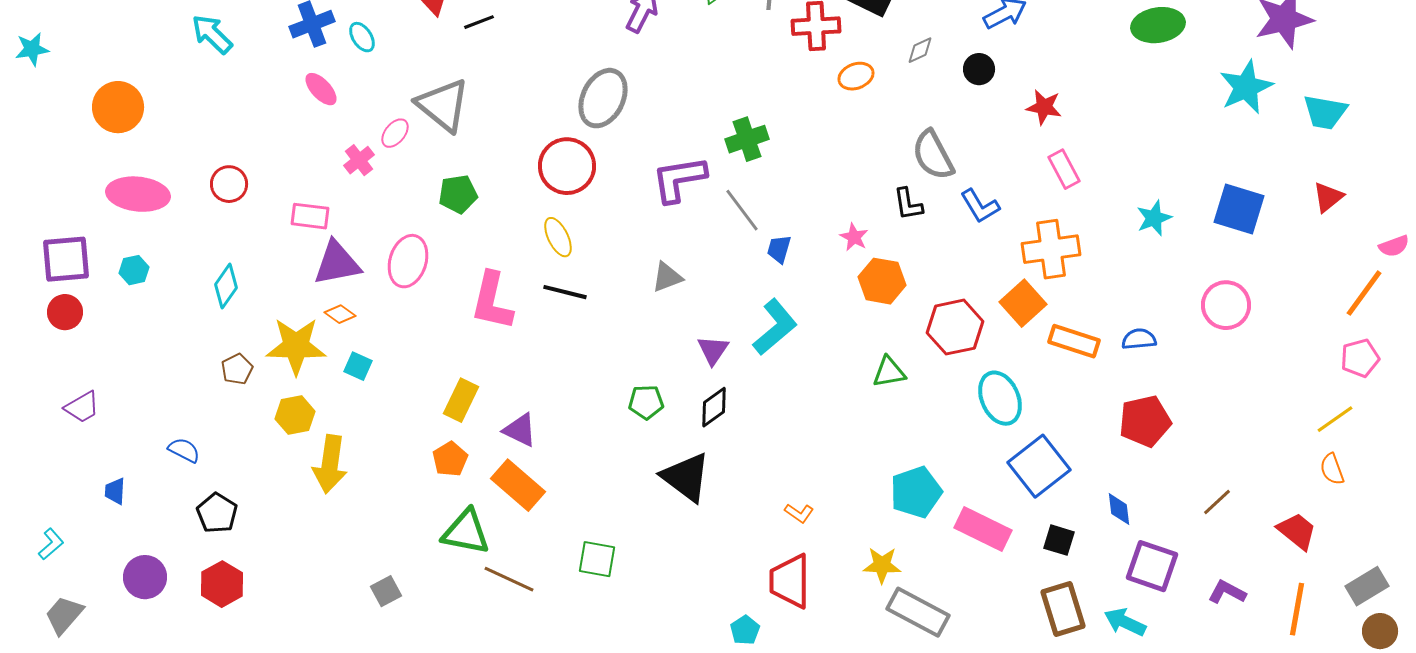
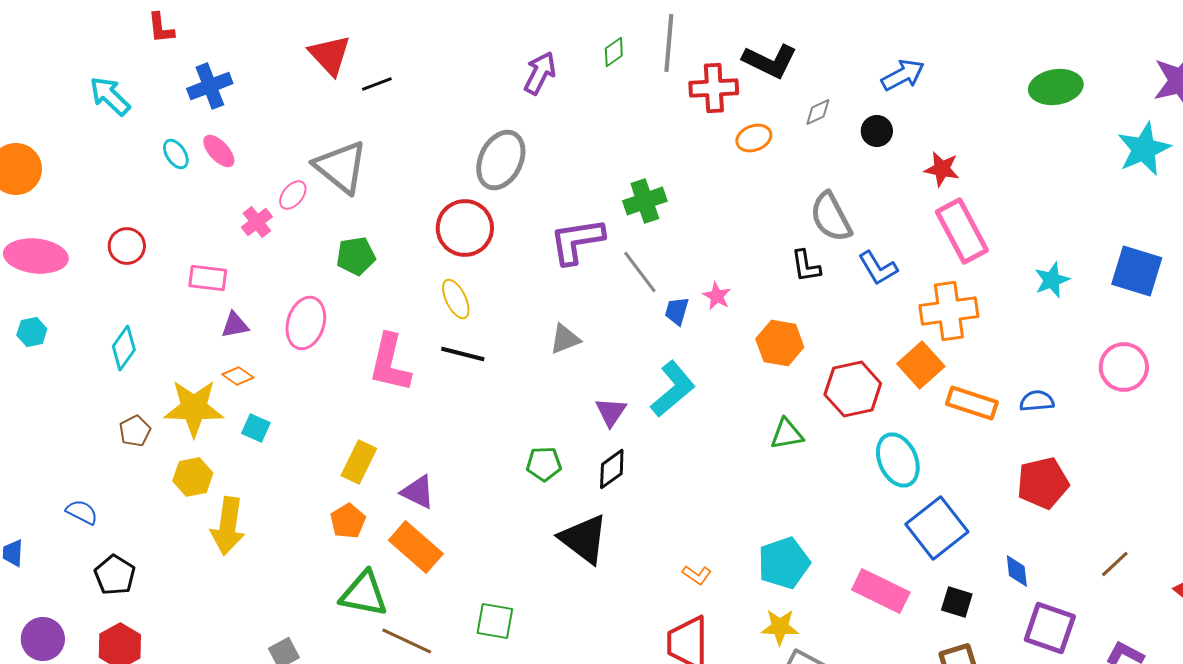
cyan ellipse: (362, 37) -> (176, 154), moved
pink rectangle: (1064, 169) -> (962, 231), size x1.6
pink star: (854, 237) -> (717, 296), moved
purple triangle: (337, 263) -> (235, 325), size x0.6
cyan pentagon: (916, 492) -> (784, 563), moved

